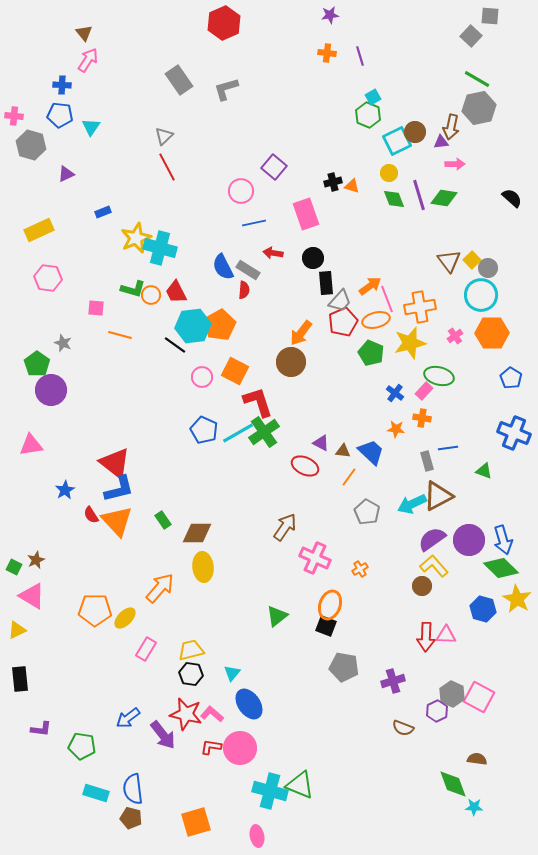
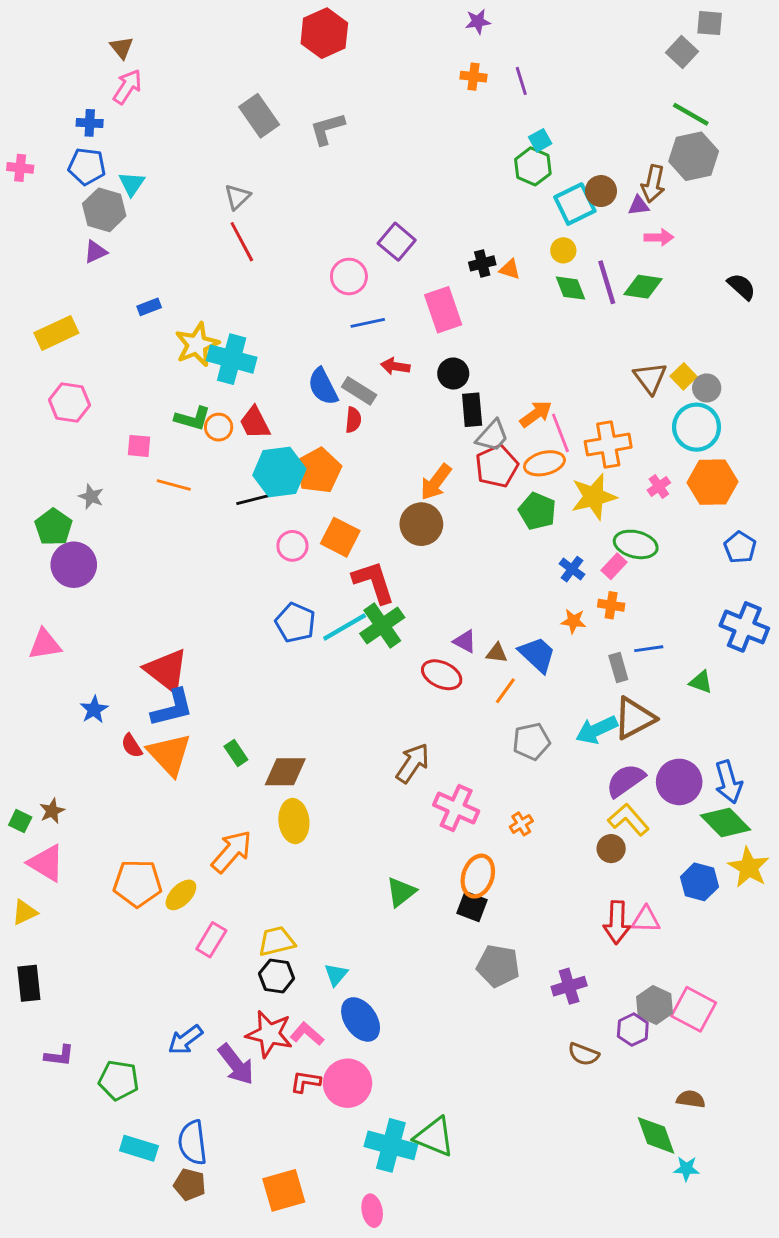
gray hexagon: (31, 145) -> (104, 210), moved
black line: (175, 345) -> (253, 500), turned -50
gray pentagon: (367, 512) -> (531, 741), turned 30

